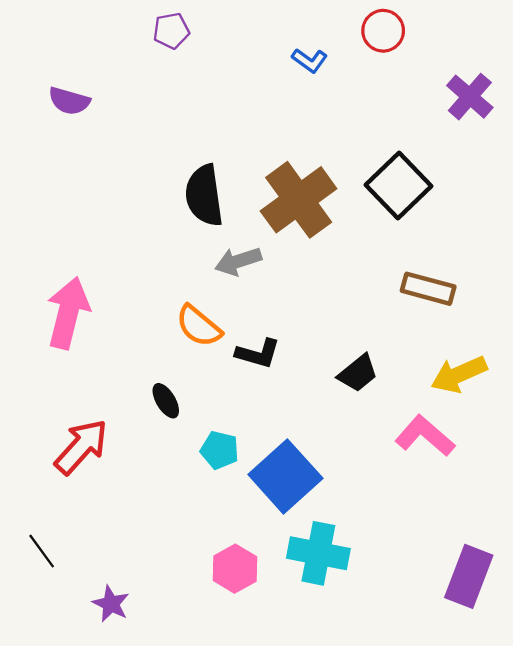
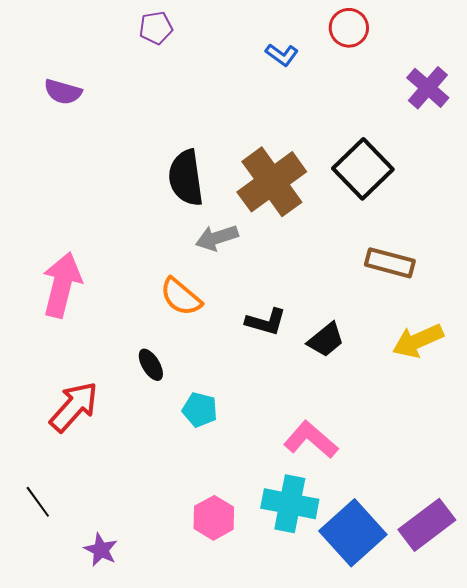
black L-shape: (258, 353) -> (266, 322), moved
pink L-shape: (425, 436) -> (311, 440), moved
blue square: (285, 476) -> (353, 533), moved
purple rectangle: (469, 576) -> (427, 525), turned 32

